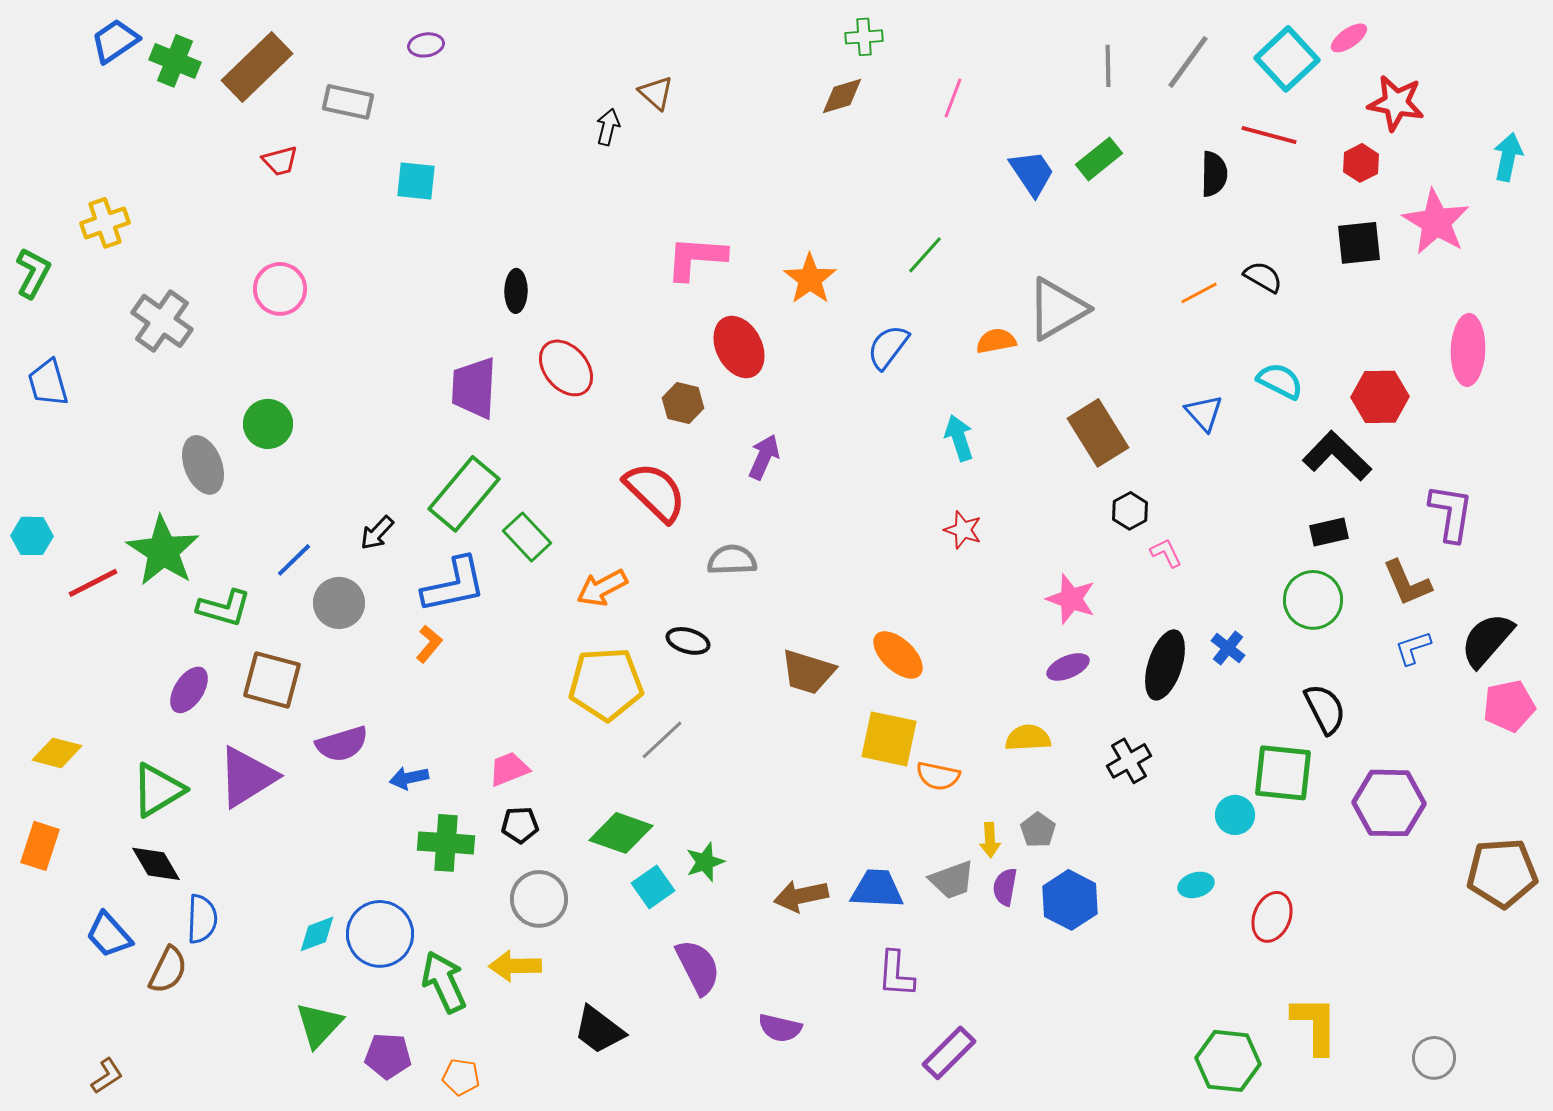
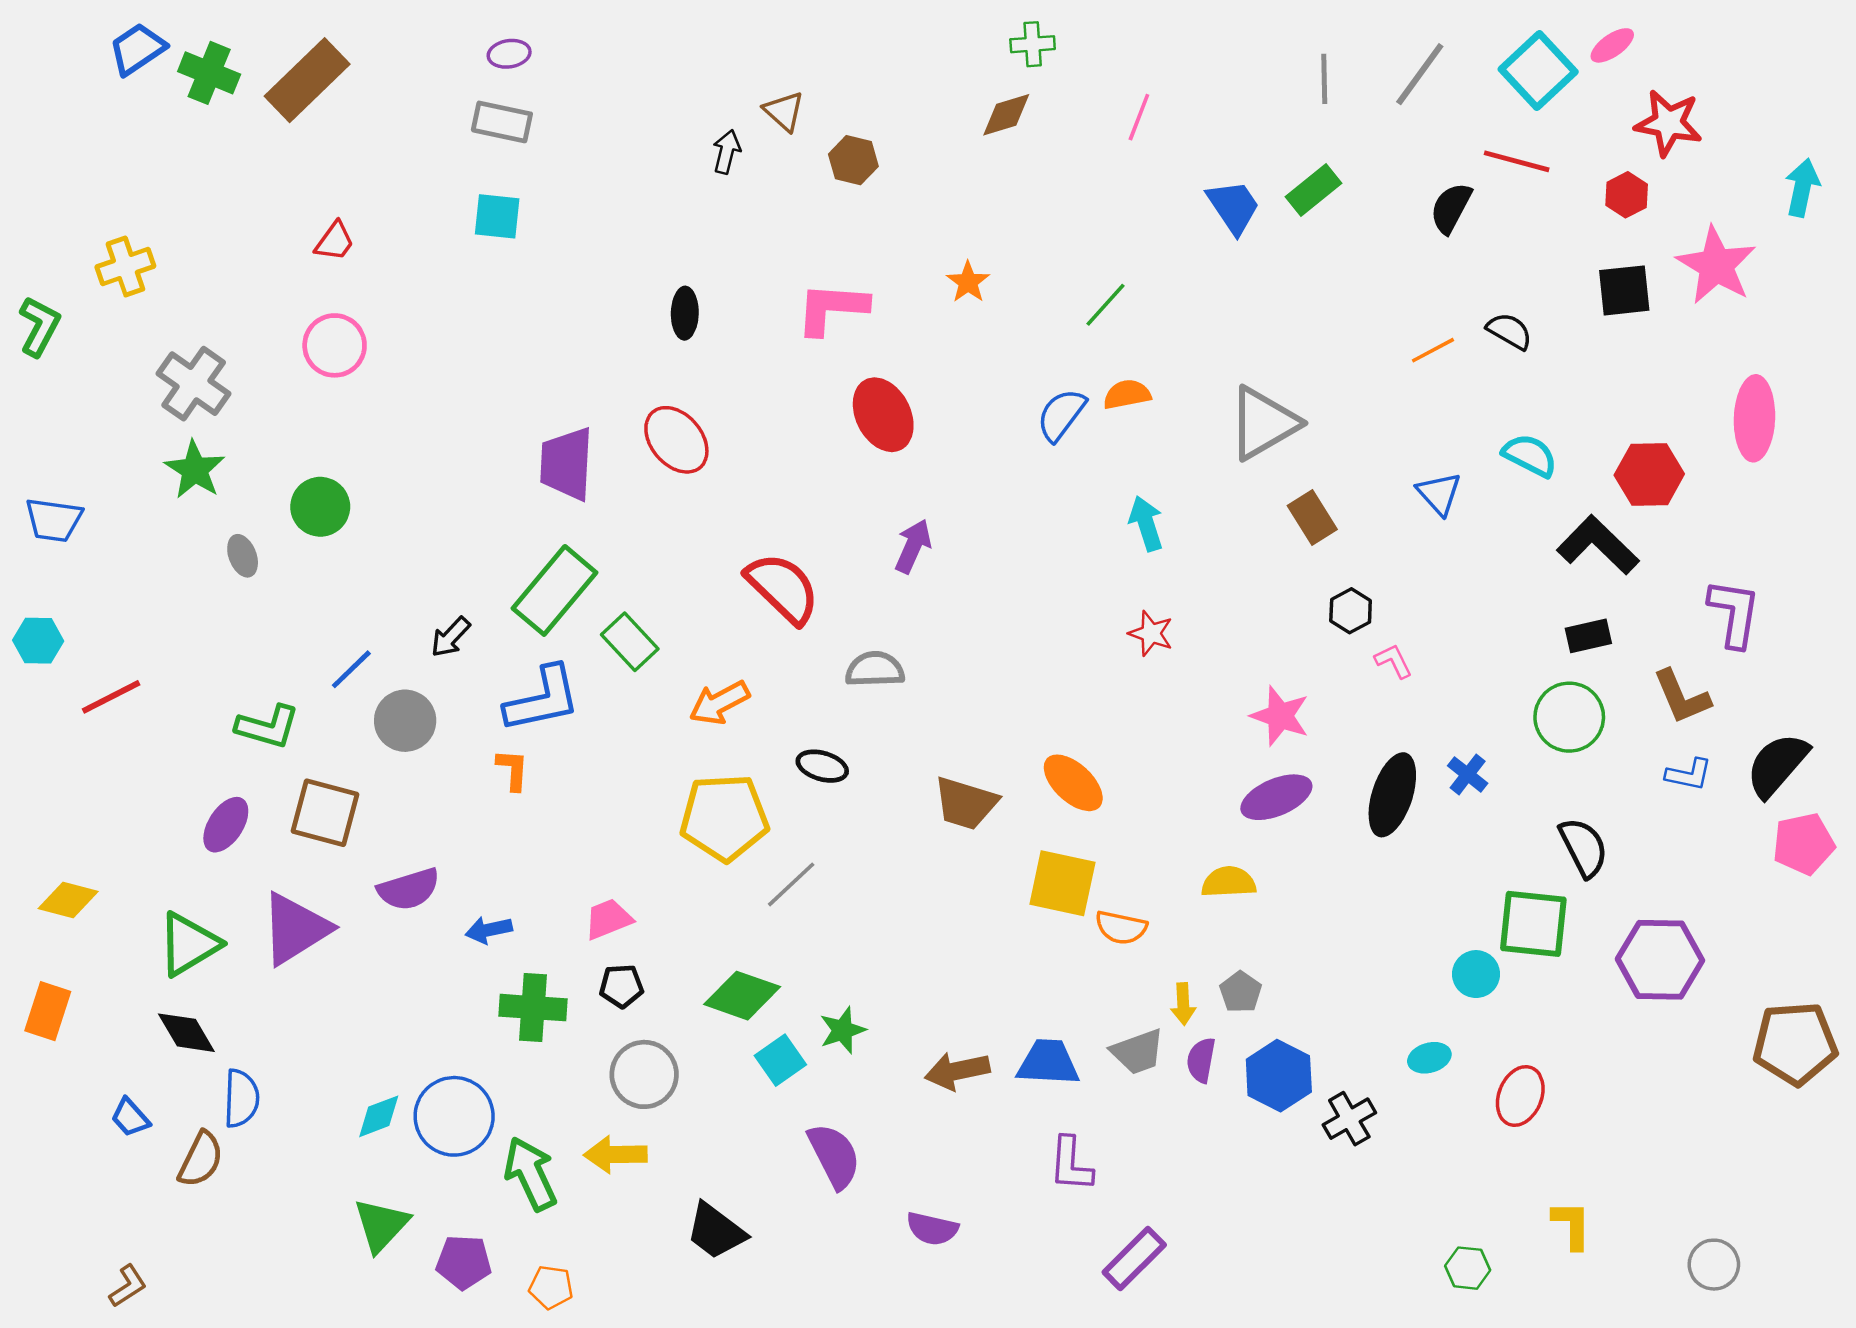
gray rectangle: (348, 102) -> (502, 122), moved
red trapezoid: (280, 161) -> (335, 241), moved, turned -39
black semicircle: (1214, 174) -> (1451, 208), turned -153
orange star: (810, 279) -> (968, 282), moved, size x0.7
black ellipse: (516, 291) -> (685, 313), moved
gray triangle: (1057, 309) -> (1263, 423), moved
orange semicircle: (996, 341) -> (1127, 394), moved
blue trapezoid: (48, 383) -> (54, 520), moved, turned -66
brown hexagon: (683, 403) -> (853, 160), moved
brown rectangle: (1098, 433) -> (1312, 518), size x0.7
gray ellipse: (203, 465) -> (243, 556), size x0.6
green star: (163, 551) -> (195, 470), moved, size x0.7
orange L-shape: (429, 644) -> (513, 770), turned -36
blue L-shape: (1413, 648) -> (1689, 774), turned -150
purple ellipse: (1068, 667) -> (1276, 797), size x1.4
black cross: (1129, 761) -> (1349, 1119), moved
blue trapezoid: (109, 935) -> (130, 1118), size x0.7
yellow L-shape: (1315, 1025) -> (1572, 1225), size x0.7
green hexagon: (1228, 1061) -> (1468, 1268), size x0.6

